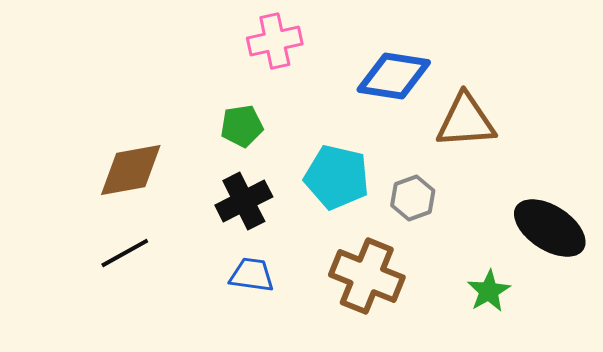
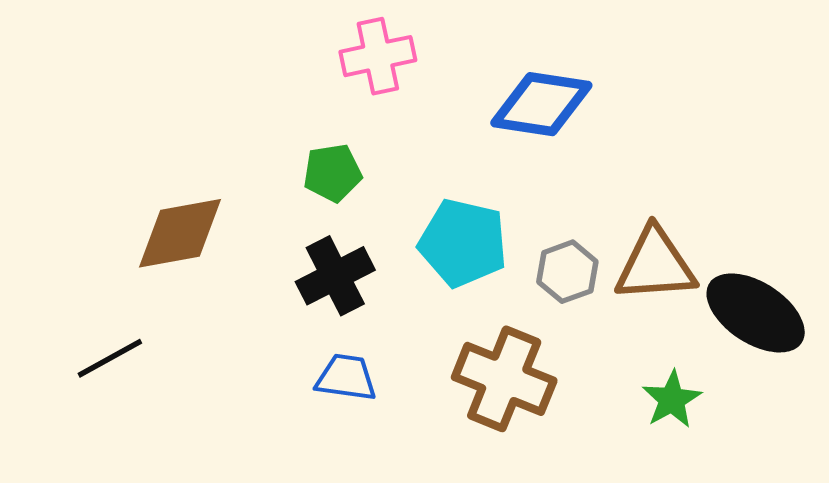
brown triangle: (466, 121) -> (655, 265), moved
black line: (125, 253) -> (110, 358), moved

